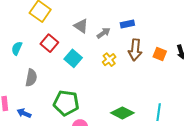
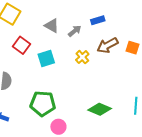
brown arrow: (135, 50) -> (107, 45), turned 60
cyan square: (73, 58) -> (46, 59), turned 36

